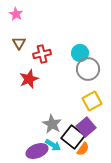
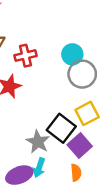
black square: (73, 137) -> (61, 128), moved
cyan arrow: (53, 145) -> (39, 168), turned 77
orange semicircle: (83, 149) -> (76, 173), turned -40

